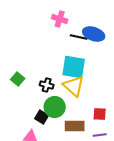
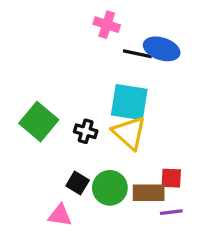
green square: (18, 79) -> (39, 122), size x1.6
green circle: (55, 107) -> (110, 188), moved
brown rectangle: (75, 126) -> (149, 193), moved

